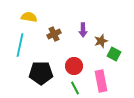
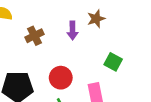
brown star: (101, 41) -> (96, 19), moved

